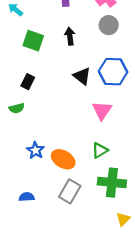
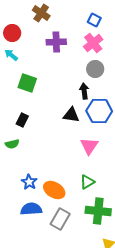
black arrow: (70, 36) -> (84, 91), moved
black triangle: (82, 76) -> (71, 115), turned -30
blue semicircle: (27, 197) -> (31, 209), moved, size x1.5

